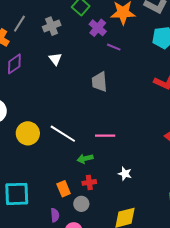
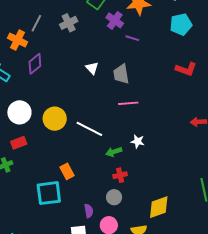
white triangle: (55, 59) -> (92, 68), moved
yellow circle: (28, 133) -> (55, 119), moved
pink line: (105, 136) -> (128, 103), moved
white star: (125, 174) -> (138, 141), moved
orange rectangle: (64, 189) -> (67, 171), moved

